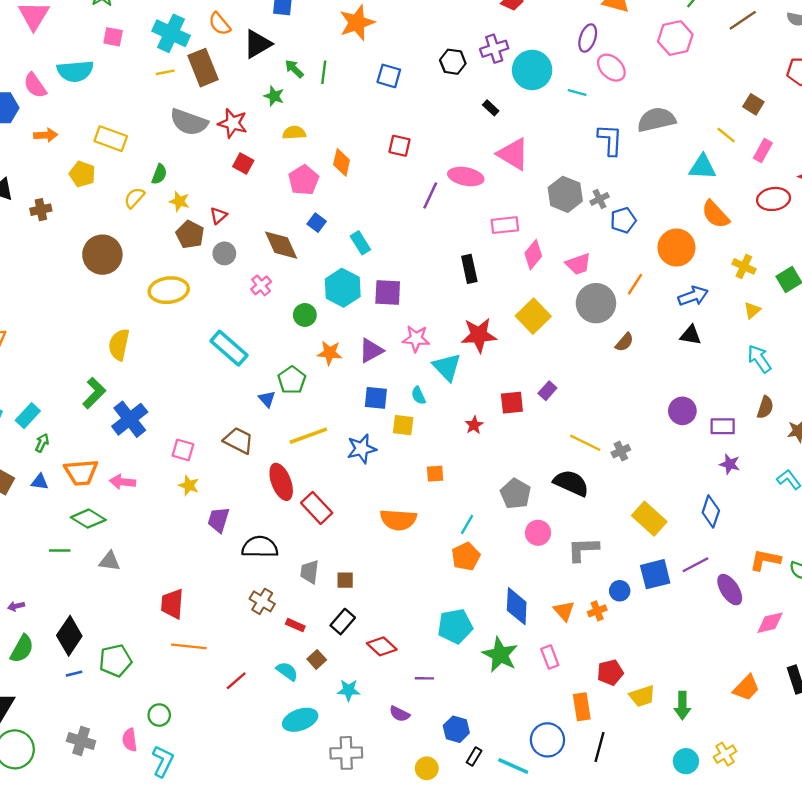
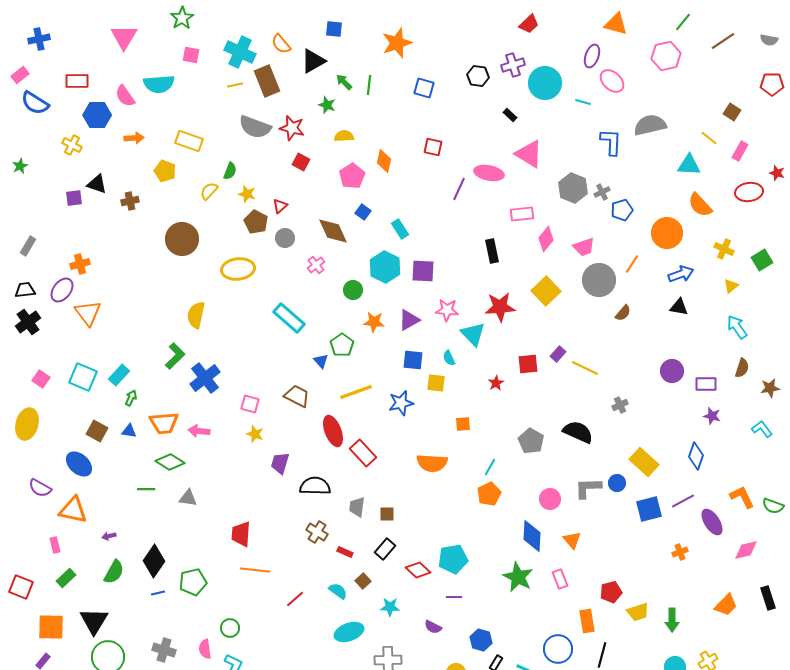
yellow line: (585, 443) -> (585, 368), moved
pink circle: (538, 533) -> (550, 499), moved
orange L-shape: (765, 560) -> (742, 497), turned 52
blue circle: (620, 591) -> (617, 483), moved
orange cross: (597, 611) -> (680, 552), moved
cyan pentagon: (455, 626) -> (453, 559), moved

